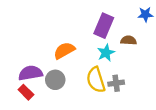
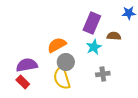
gray circle: (55, 80) -> (66, 62), moved
yellow semicircle: (96, 80) -> (62, 78), moved

